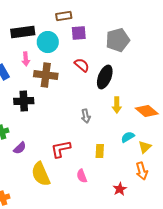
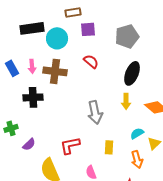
pink arrow: (26, 59) -> (32, 66), moved
black ellipse: (105, 77) -> (132, 73), moved
gray arrow: (86, 116) -> (95, 112), size x1.6
orange arrow: (142, 171) -> (137, 159), moved

